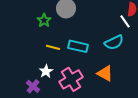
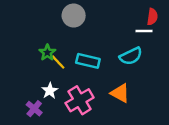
green star: (44, 20) -> (47, 53), moved
white line: (125, 21) -> (144, 31), turned -56
yellow line: (53, 47) -> (58, 62), turned 32

